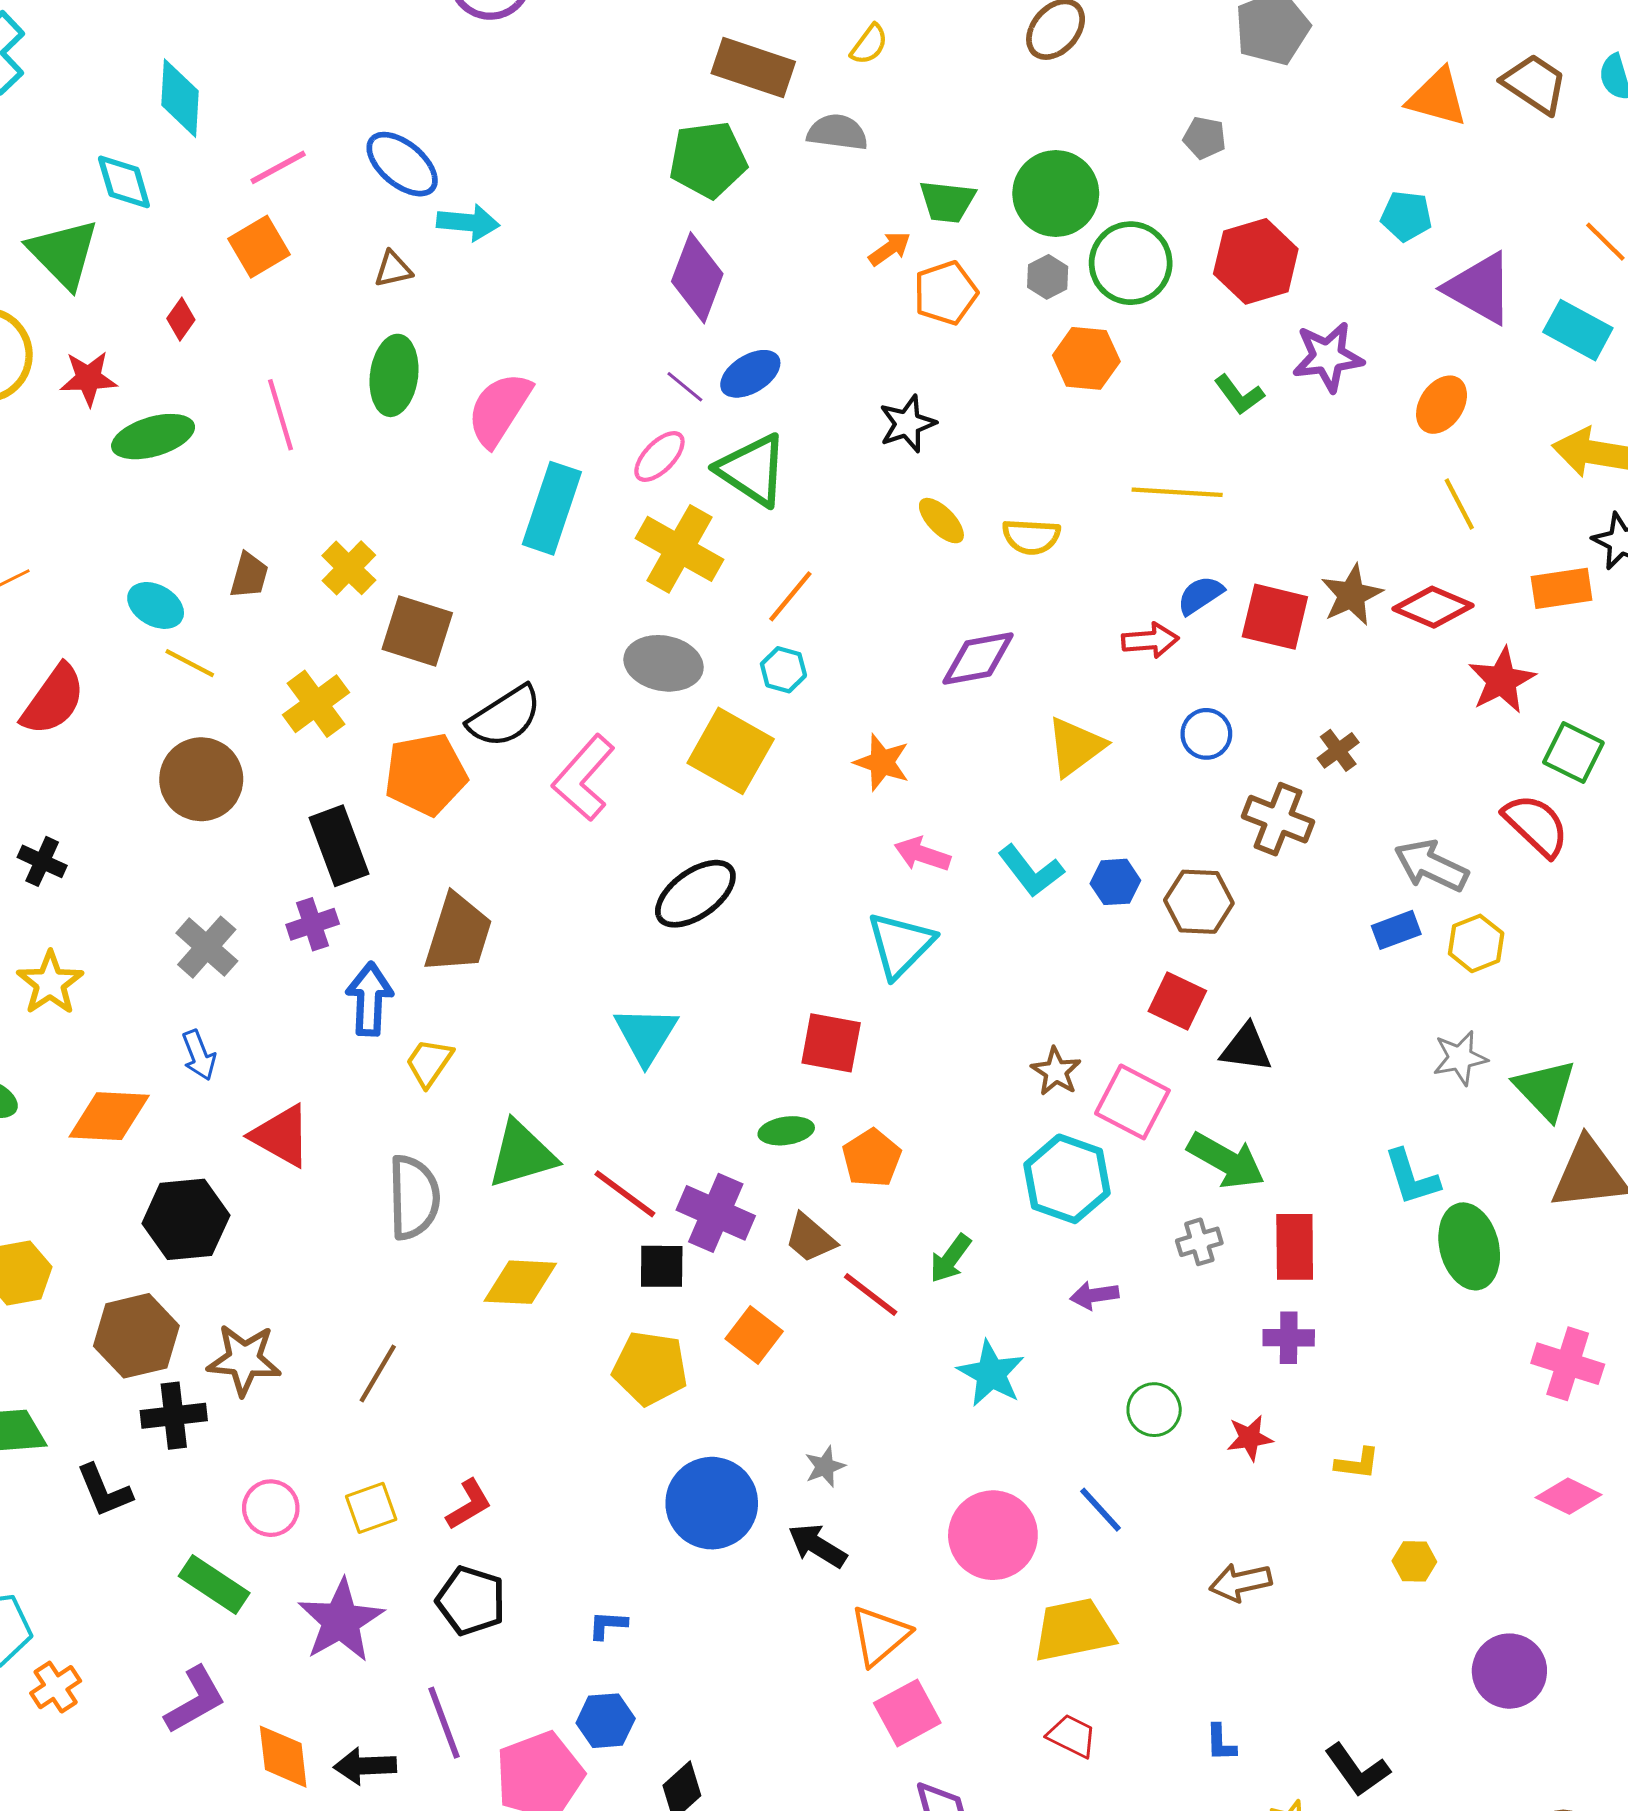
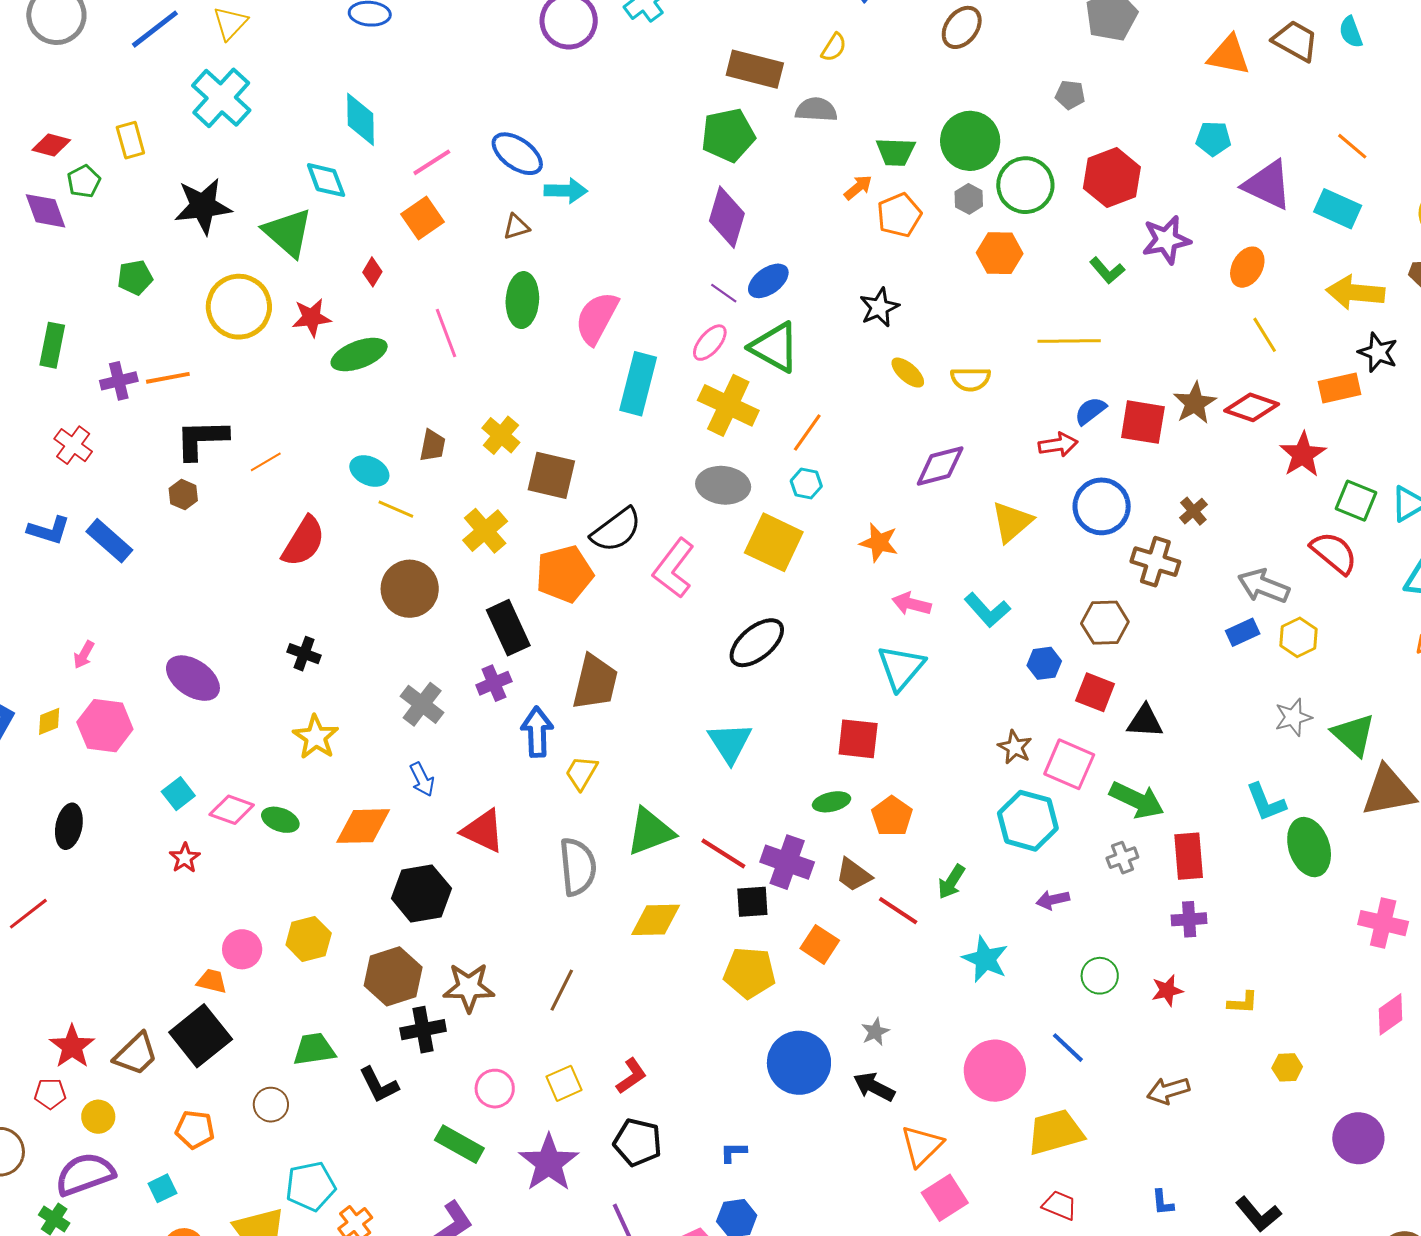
blue circle: (1206, 734) -> (1102, 506), size x1.6
blue hexagon: (1115, 882) -> (1044, 663), moved
pink diamond: (1569, 1496) -> (1390, 1014), turned -57

